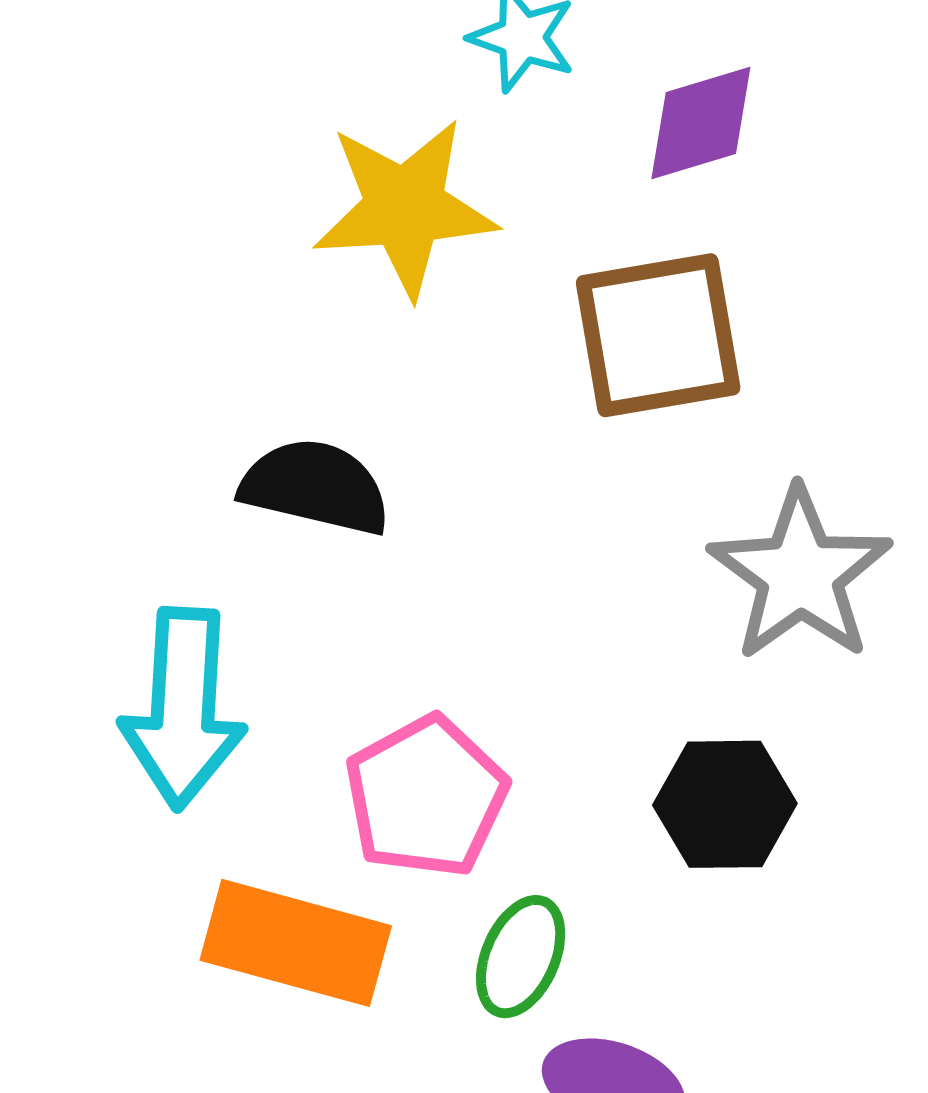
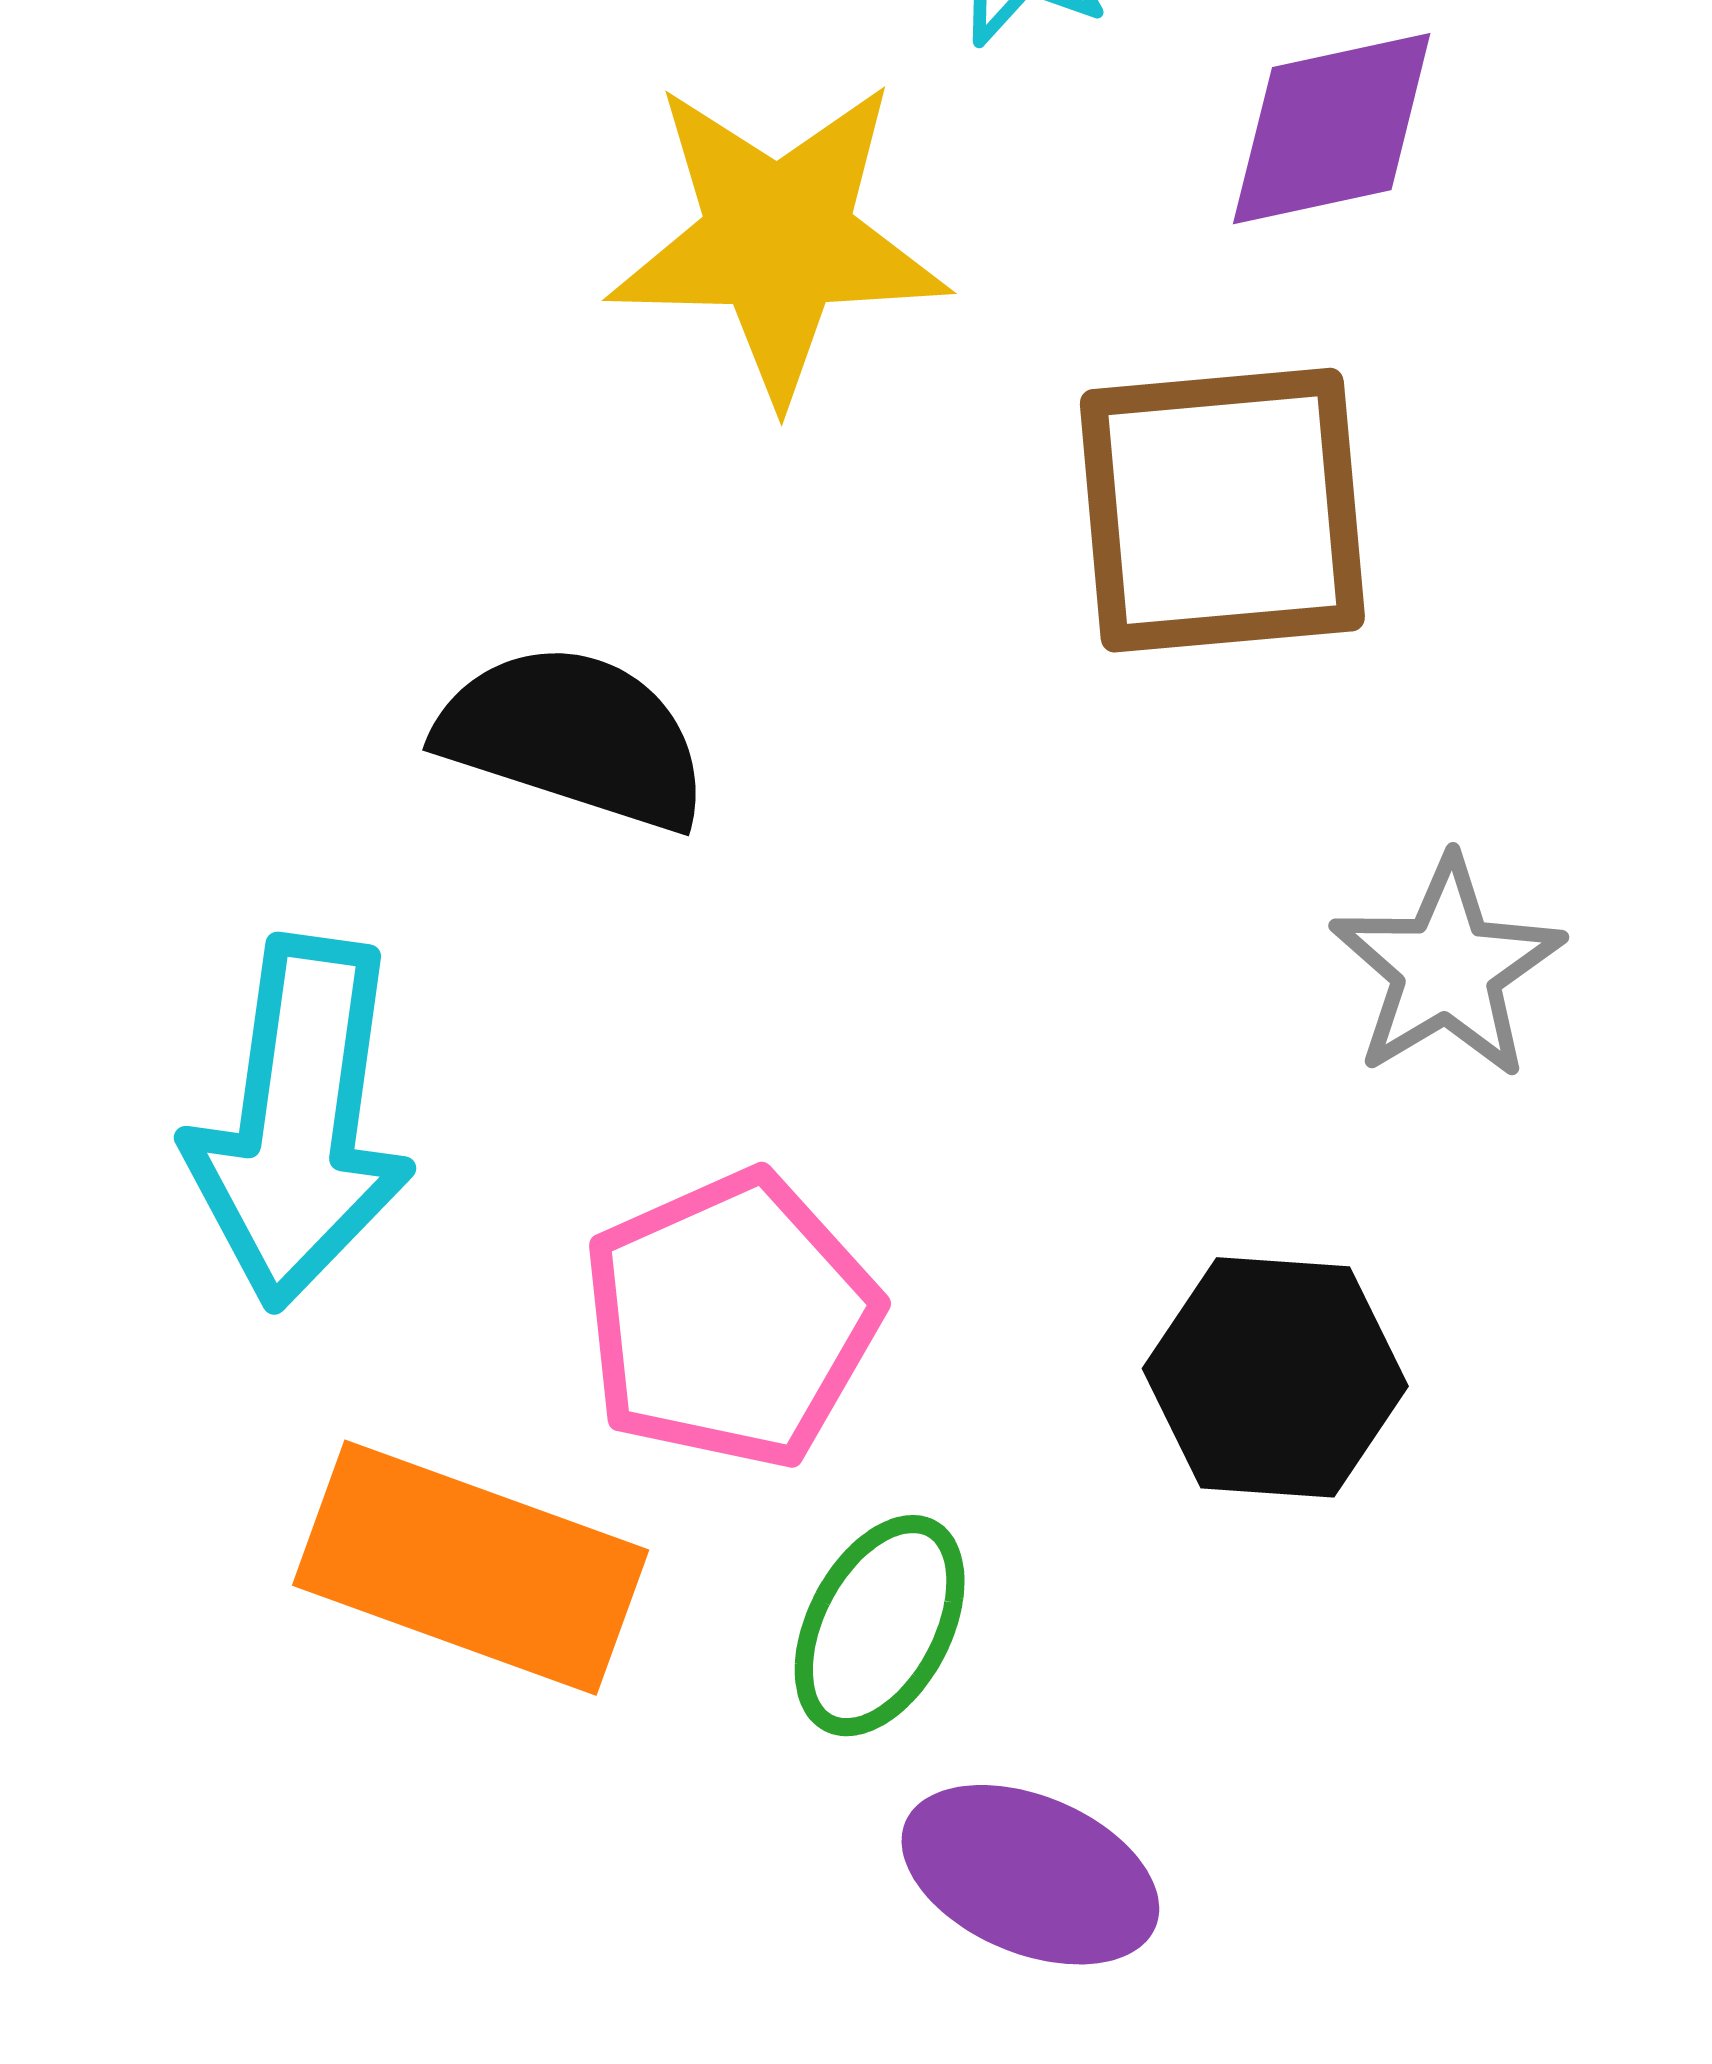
gray star: (800, 574) -> (1447, 968), size x0.7

